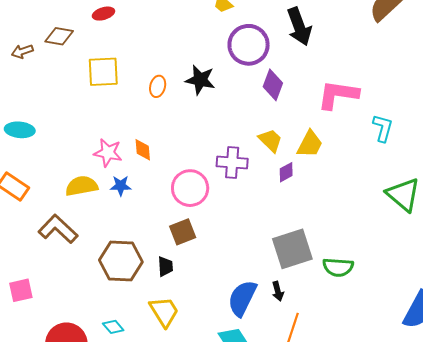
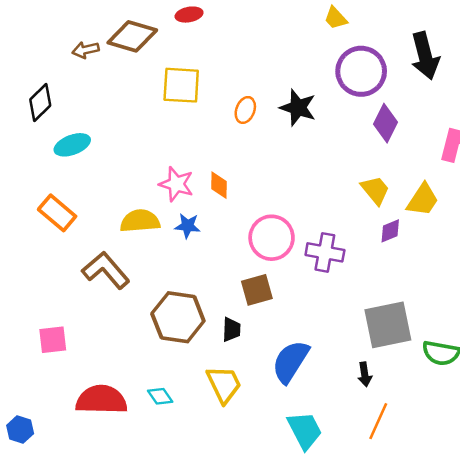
brown diamond: (59, 36) -> (132, 36), size x1.4
cyan ellipse: (20, 130) -> (72, 145), turned -32
purple cross: (232, 163) -> (325, 252), moved
blue semicircle: (242, 298) -> (291, 362), moved

